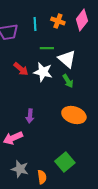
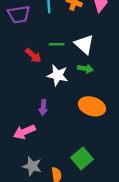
green line: (47, 48) -> (57, 44), moved
white star: (43, 72) -> (58, 75), moved
green arrow: (68, 81) -> (85, 69), turned -48

